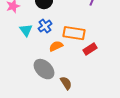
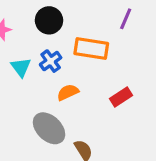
orange rectangle: (74, 33) -> (91, 49), moved

